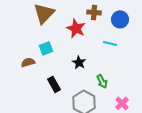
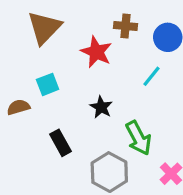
cyan line: (110, 43) -> (152, 76), turned -64
green arrow: (102, 81) -> (139, 138), size x1.5

